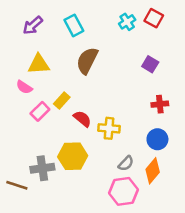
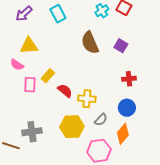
brown semicircle: (87, 61) -> (90, 43), moved, turned -50
pink rectangle: (40, 111) -> (30, 85), turned -42
yellow hexagon: (73, 156) -> (72, 127), moved
gray semicircle: (126, 163) -> (101, 120), moved

